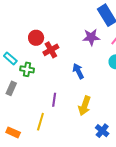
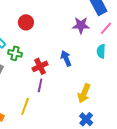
red cross: (51, 50) -> (40, 66), moved
yellow arrow: (85, 106) -> (84, 93), moved

